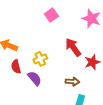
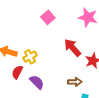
yellow cross: (40, 59) -> (30, 57), moved
red semicircle: (16, 67) -> (17, 72), turned 48

